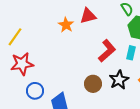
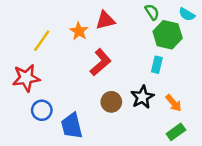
yellow line: (15, 37) -> (42, 41), moved
red L-shape: (107, 51) -> (100, 62), moved

